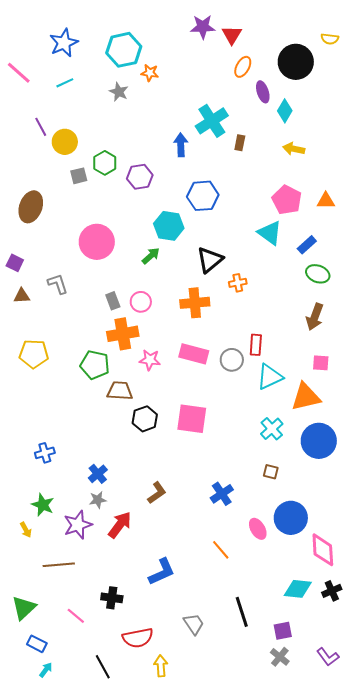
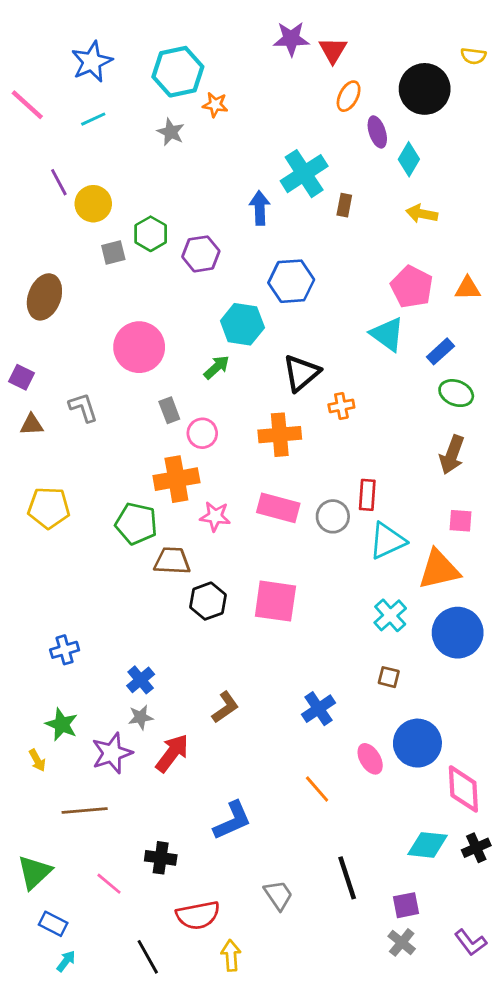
gray rectangle: (113, 301) -> (169, 410), moved

